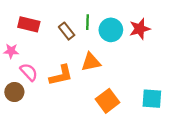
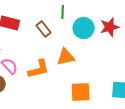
green line: (88, 22) -> (63, 12), moved
orange square: (108, 101) -> (81, 92), turned 35

